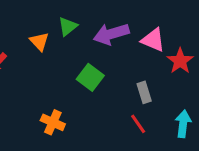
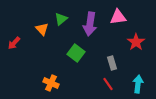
purple arrow: (111, 34) -> (90, 24), turned -65
pink triangle: (153, 40) -> (118, 17), moved, turned -30

